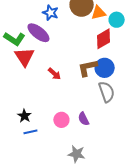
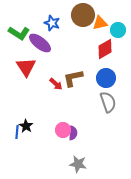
green L-shape: (14, 39) -> (19, 33), moved
brown L-shape: (88, 68) -> (73, 78), moved
purple semicircle: (84, 119) -> (73, 133), moved, turned -152
blue line: (30, 132) -> (17, 132), moved, turned -72

